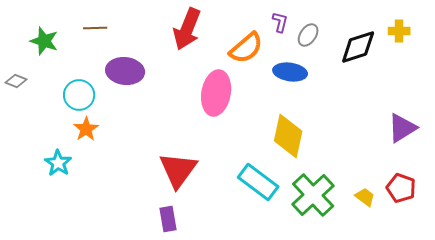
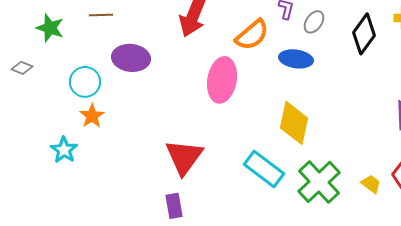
black diamond: (358, 47) -> (364, 34), turned -36

